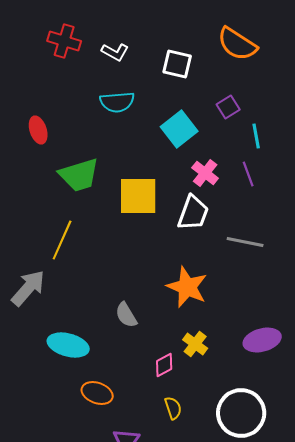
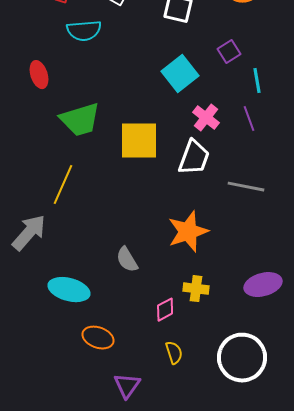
cyan semicircle: (117, 102) -> (84, 31), moved
orange star: (187, 287) -> (188, 232), turned 30
yellow cross: (195, 344) -> (196, 289), turned -30

